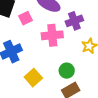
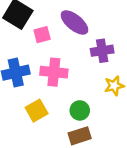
pink cross: (52, 35) -> (54, 72), moved

